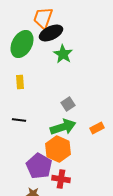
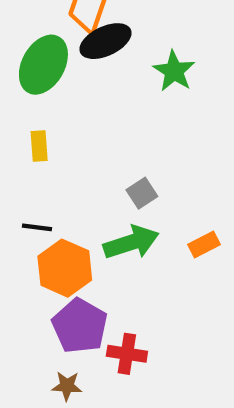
green star: (63, 54) -> (174, 71), moved
orange hexagon: (58, 149) -> (65, 268), moved

